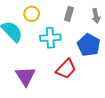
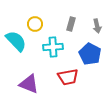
red trapezoid: (66, 69) -> (68, 77), turned 35
purple triangle: (25, 76) -> (29, 84), turned -35

